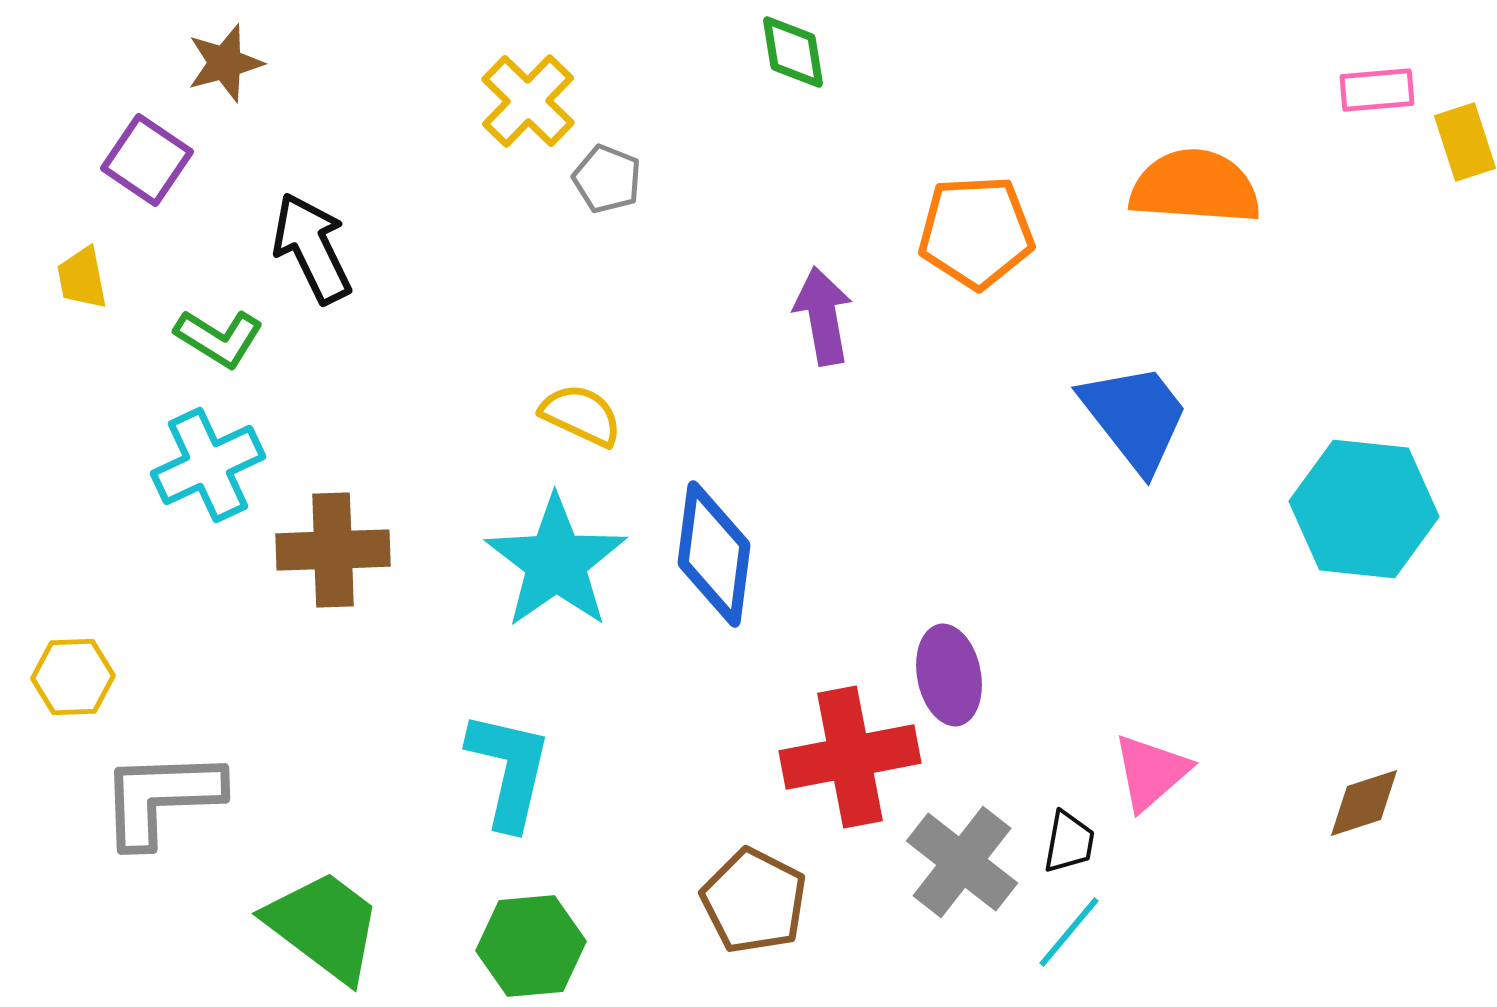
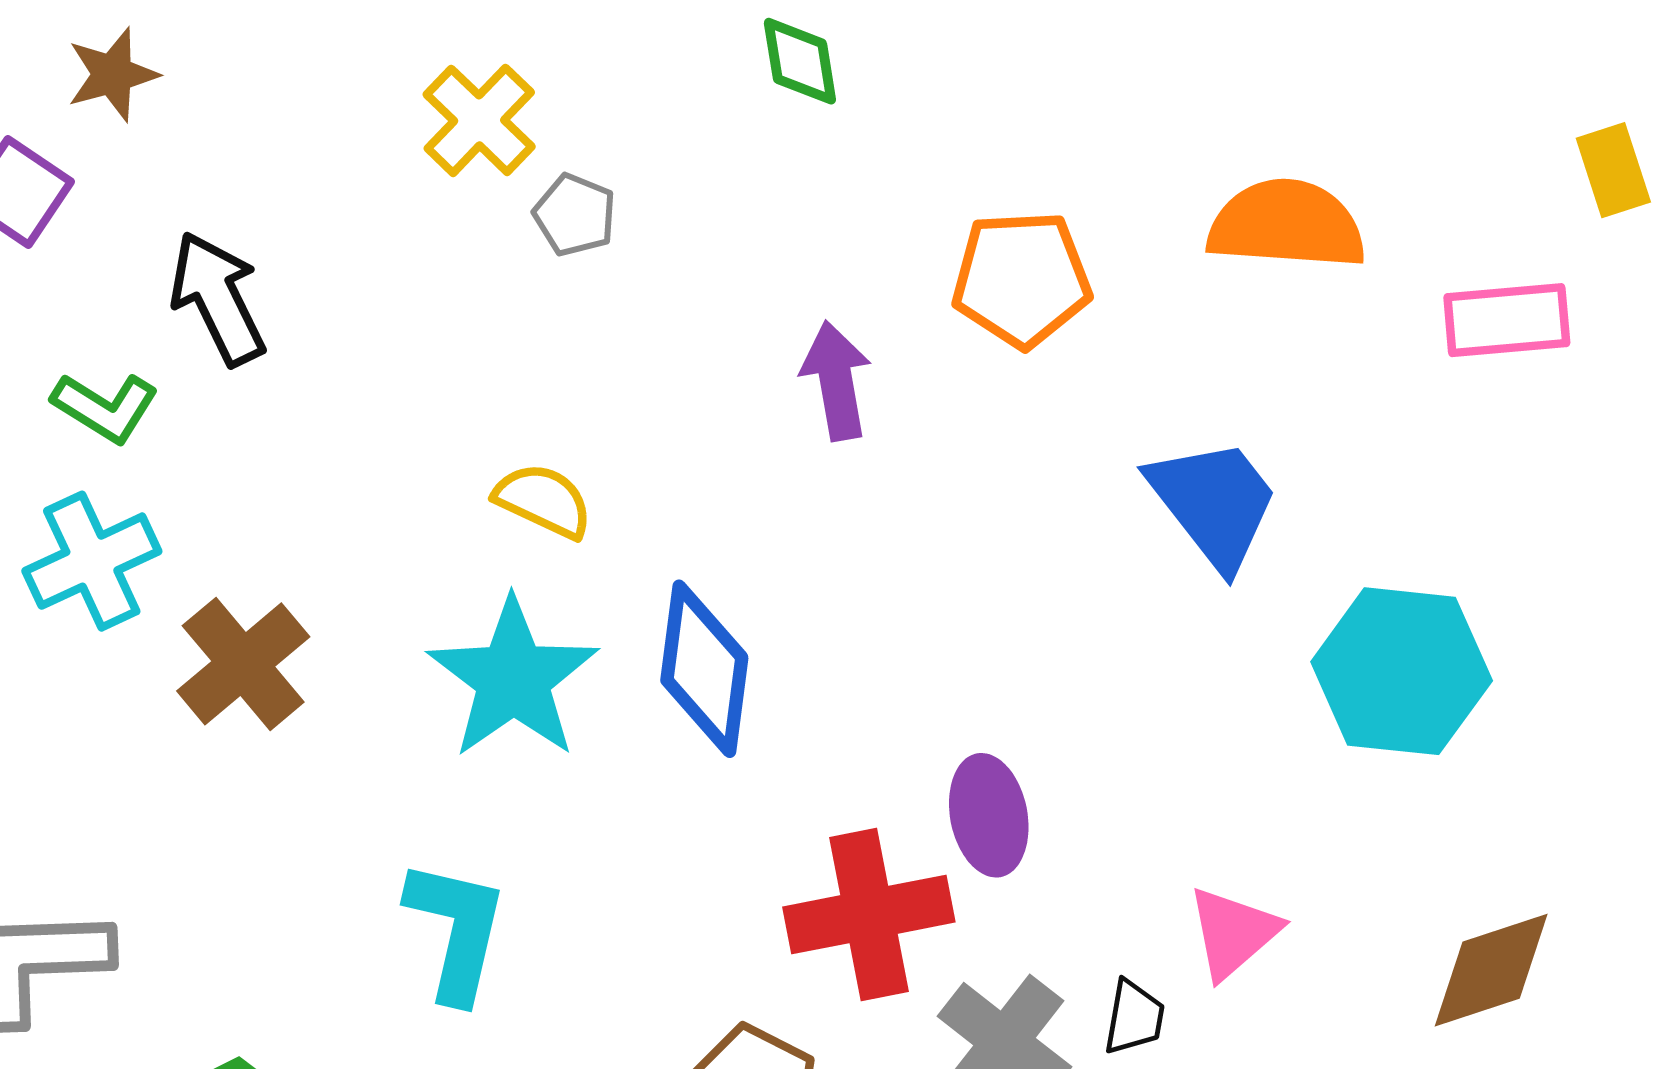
pink rectangle: (1377, 90) -> (1507, 320), moved, size x1.4
cyan hexagon: (1364, 509) -> (1402, 671), moved
brown cross: (333, 550) -> (243, 664), turned -38
brown diamond: (1364, 803) -> (1491, 970), size x1.4

